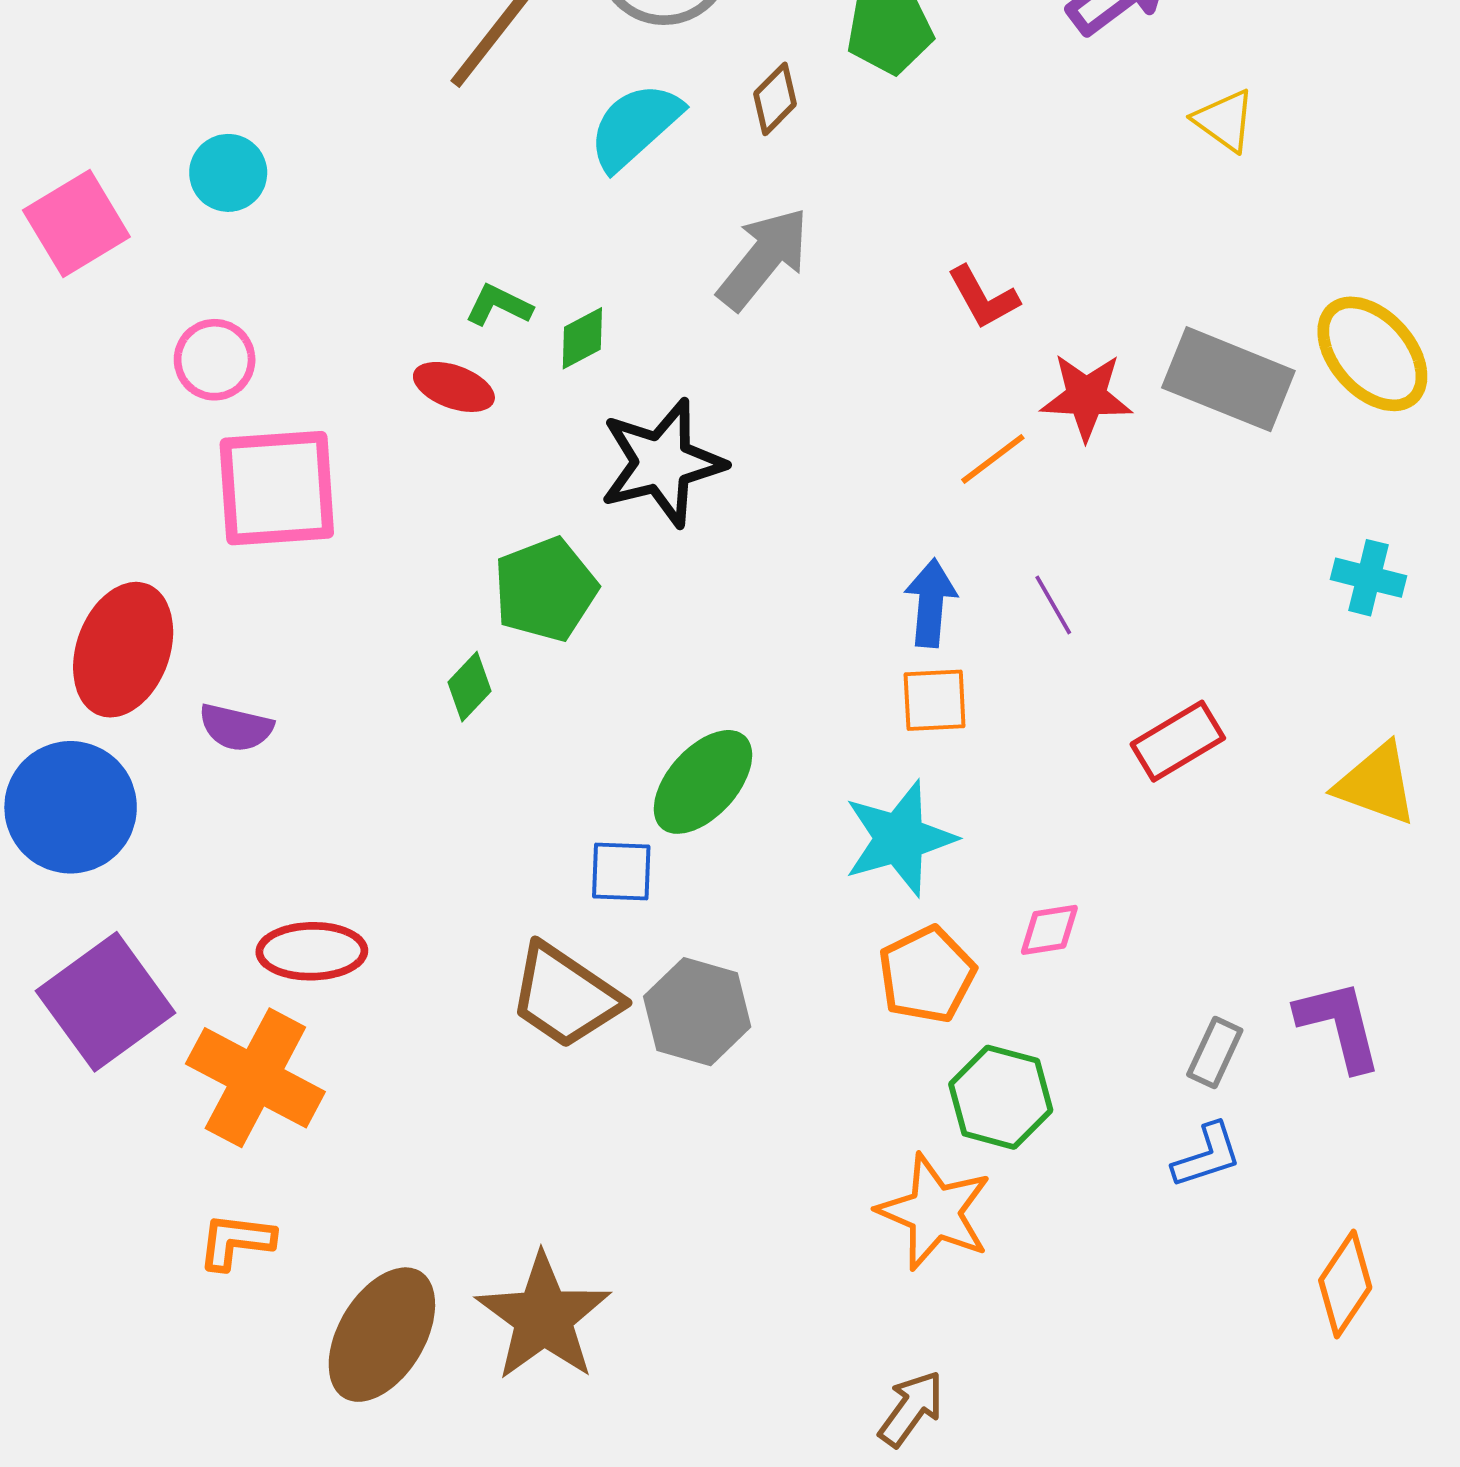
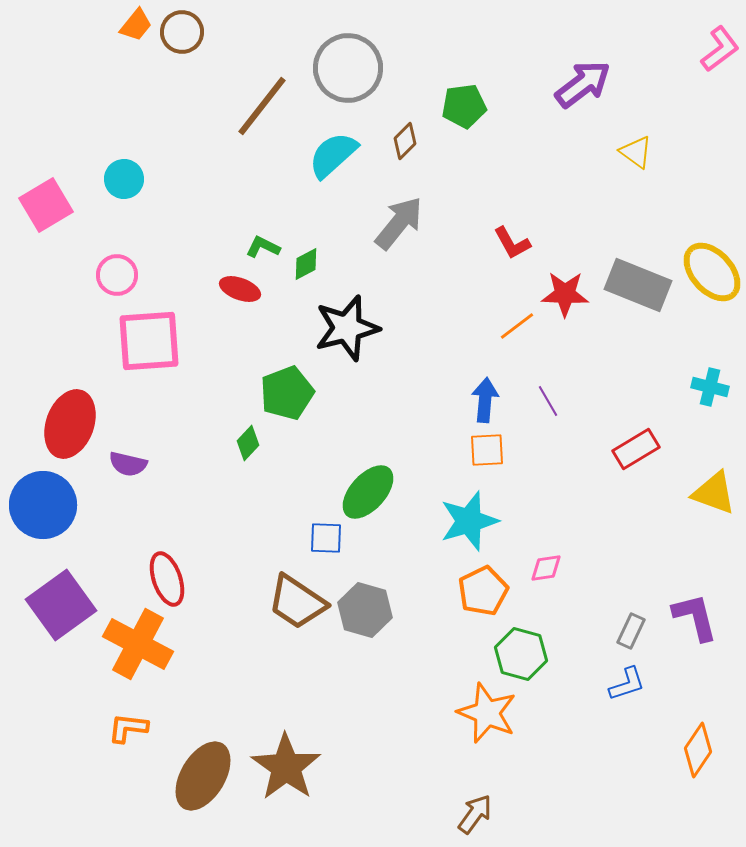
red rectangle: (1178, 741) -> (636, 449), moved
red ellipse: (312, 951) -> (167, 579), turned 72

